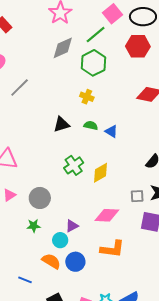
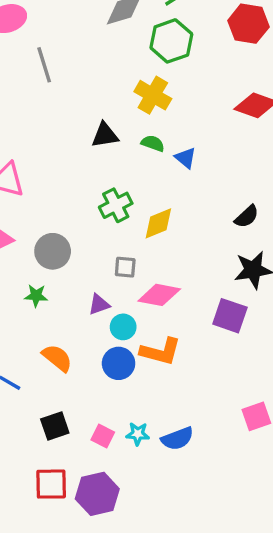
gray line: (20, 87) -> (44, 65), turned -70
yellow cross: (87, 97) -> (153, 95), size x1.5
gray square: (137, 196) -> (125, 267), moved
cyan circle: (60, 240) -> (123, 327), moved
blue circle: (75, 262) -> (119, 363), moved

